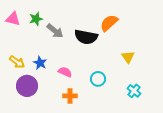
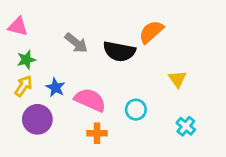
green star: (36, 19) -> (26, 60), moved
yellow arrow: (17, 62) -> (24, 86), turned -91
pink semicircle: (65, 72) -> (90, 100), size x1.6

